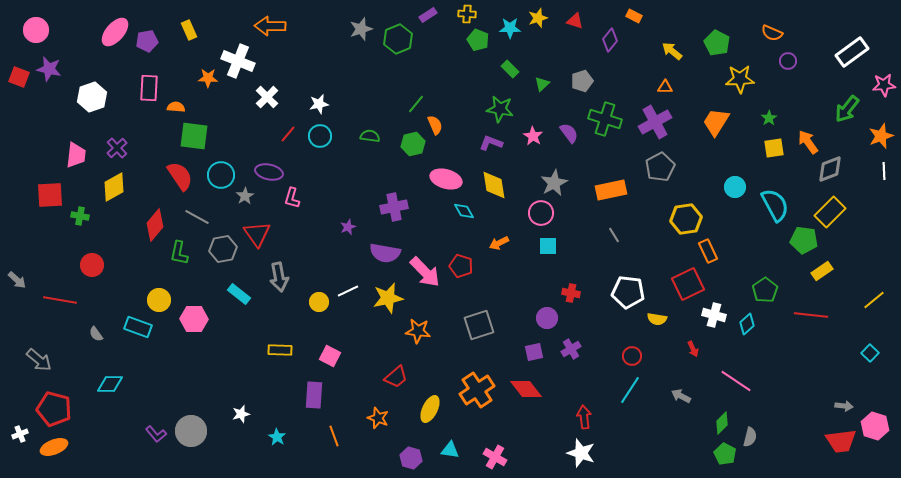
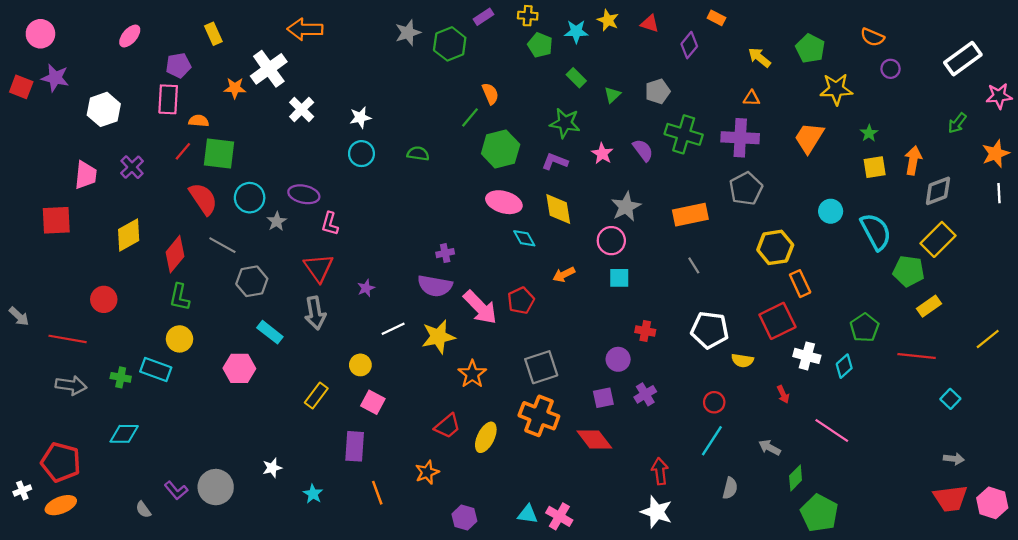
yellow star: (538, 18) -> (608, 20), turned -30
pink ellipse: (115, 32) -> (130, 36), size x0.7
purple pentagon: (147, 41) -> (178, 65), moved
white cross: (238, 61) -> (269, 69), turned 32
green arrow: (847, 109) -> (957, 123), size x0.7
purple cross: (655, 122) -> (740, 138), turned 32
orange semicircle: (435, 125) -> (490, 94), moved
red line: (288, 134) -> (183, 151), moved
orange arrow: (808, 142) -> (913, 160), turned 45
green hexagon: (413, 144) -> (501, 149), moved, size x1.4
yellow diamond: (114, 187) -> (129, 235), moved
purple cross: (394, 207) -> (445, 253), moved, size x0.6
green cross: (80, 216) -> (121, 377), moved
purple star: (348, 227) -> (366, 288), moved
red triangle: (257, 234) -> (319, 268), moved
green L-shape: (179, 253) -> (179, 297), moved
red pentagon: (461, 266) -> (521, 301), turned 30
yellow circle: (319, 302) -> (360, 365), moved
pink hexagon: (194, 319) -> (239, 368), moved
orange star: (418, 331) -> (472, 374), turned 30
gray semicircle: (96, 334) -> (143, 510), moved
yellow rectangle: (280, 350) -> (316, 395), turned -55
cyan square: (870, 353) -> (950, 399), moved
gray arrow: (39, 360) -> (71, 385), moved, turned -32
orange cross: (477, 390) -> (539, 416), moved, turned -36
yellow ellipse: (430, 409) -> (486, 437), moved
orange star: (378, 418) -> (427, 472), turned 30
green diamond: (722, 423) -> (796, 478), moved
pink hexagon: (875, 426) -> (992, 503), moved
gray semicircle: (750, 437) -> (730, 488), moved
cyan triangle: (450, 450) -> (528, 514), moved
green pentagon: (725, 454) -> (819, 513), size x1.5

